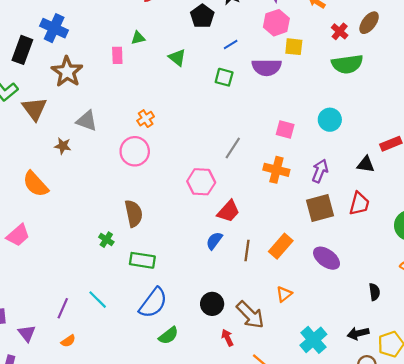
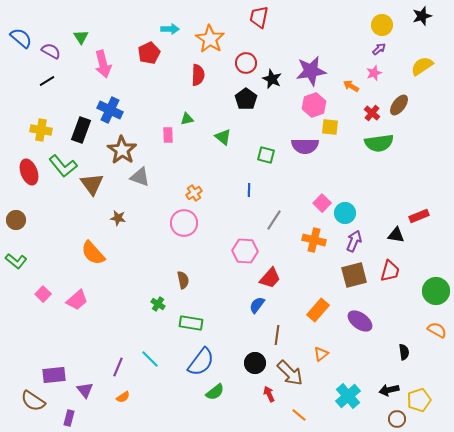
blue line: (231, 44) -> (249, 190), moved, turned -56
cyan circle: (330, 120) -> (345, 213), moved
gray triangle: (87, 121) -> (140, 177), moved
pink square: (285, 129) -> (322, 203), turned 30
brown semicircle: (134, 213) -> (183, 280), size x0.7
brown line: (247, 250) -> (277, 335), moved

